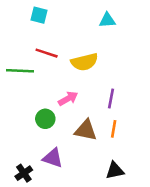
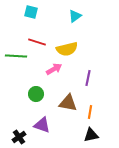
cyan triangle: (107, 20) -> (75, 16), moved, turned -32
pink arrow: (68, 99) -> (54, 69), moved
orange line: (114, 129) -> (90, 112), moved

